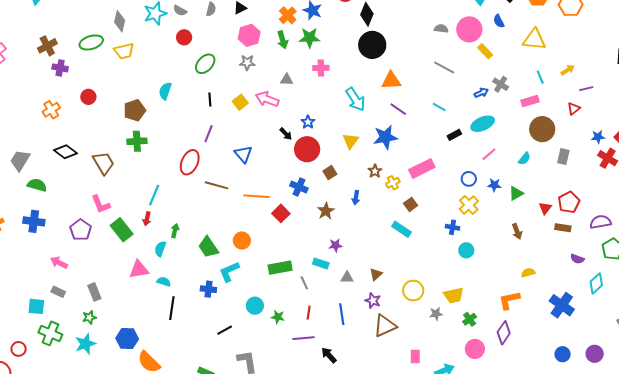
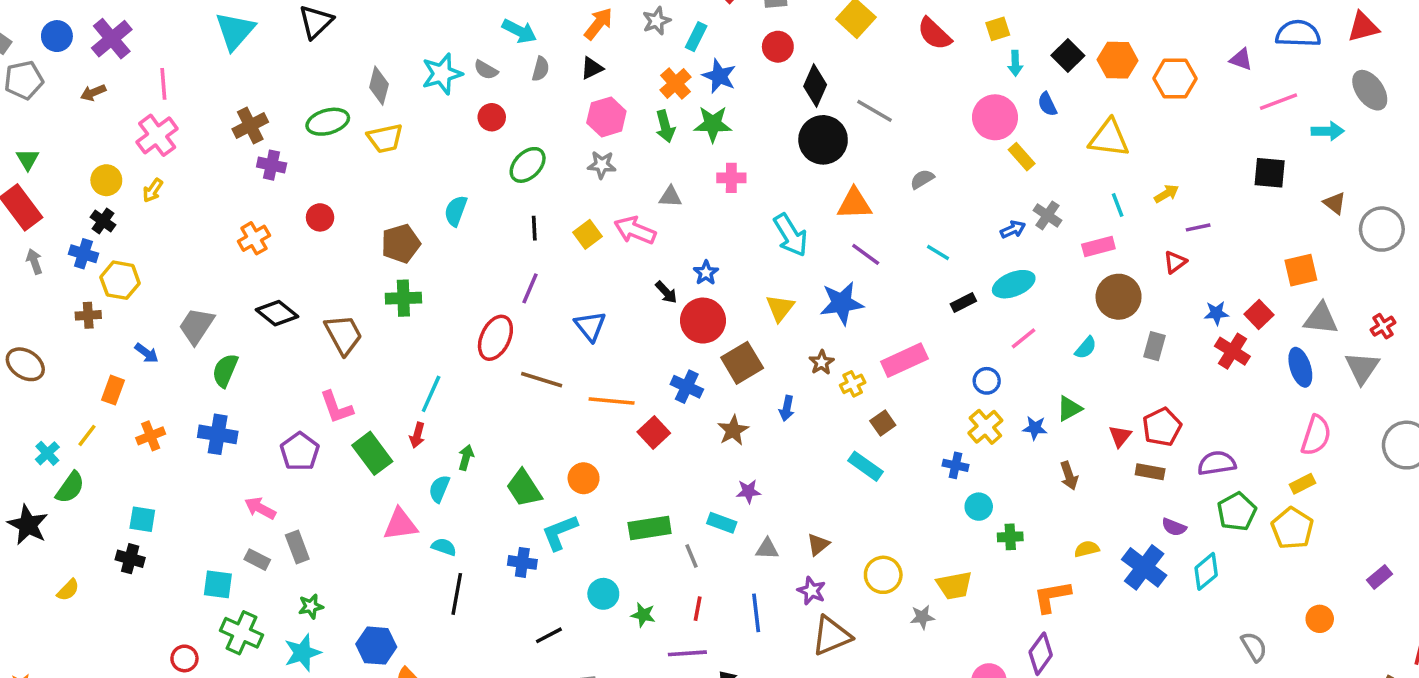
gray semicircle: (441, 29) -> (922, 179), moved, turned -40
gray line: (444, 67) -> (875, 111), moved
brown square: (330, 173) -> (742, 363), size x1.6
green semicircle: (37, 185) -> (225, 370), turned -84
blue star: (494, 185) -> (1035, 428), moved
gray rectangle: (94, 292) -> (297, 547), moved
blue cross: (562, 305) -> (1144, 567), moved
green cross: (470, 319) -> (1010, 537), moved, turned 32

